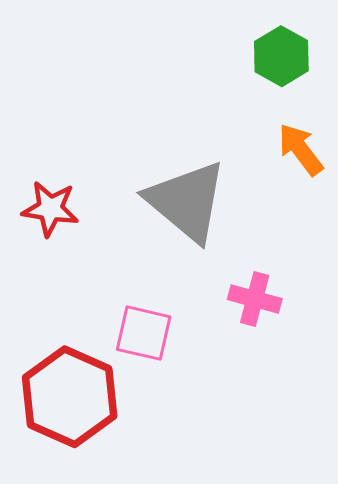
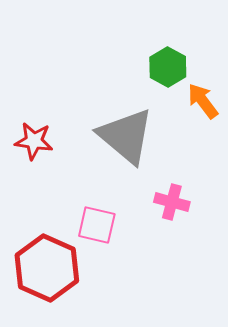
green hexagon: (281, 56) -> (168, 67), moved

